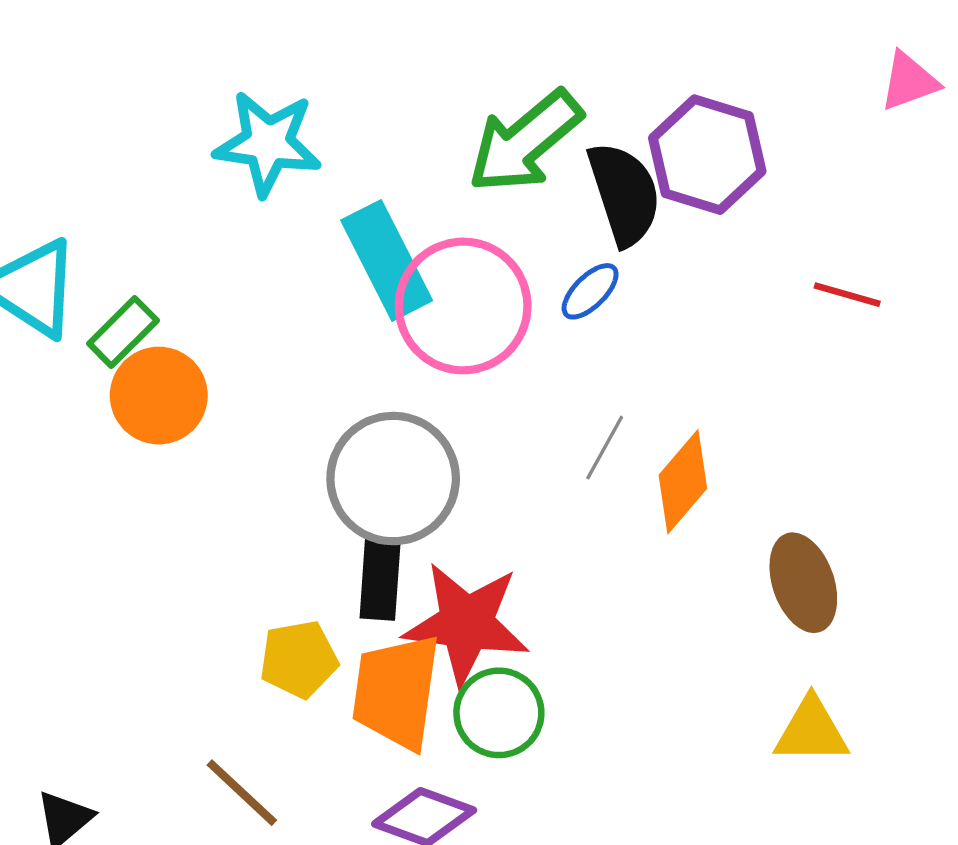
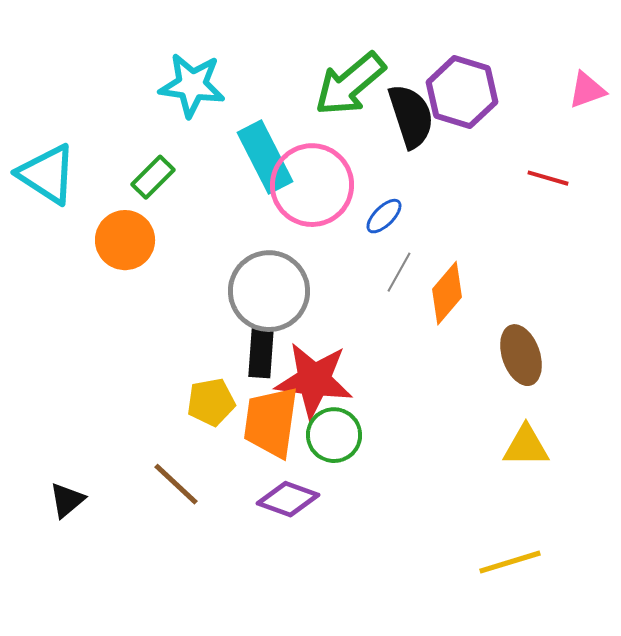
pink triangle: (909, 81) -> (587, 90), moved
blue ellipse: (590, 291) -> (384, 216), moved
green rectangle: (123, 332) -> (153, 177), moved

